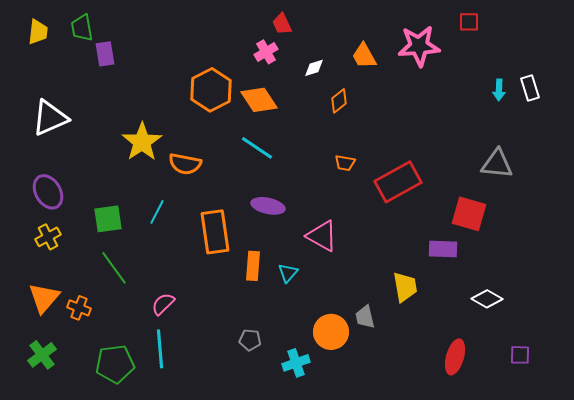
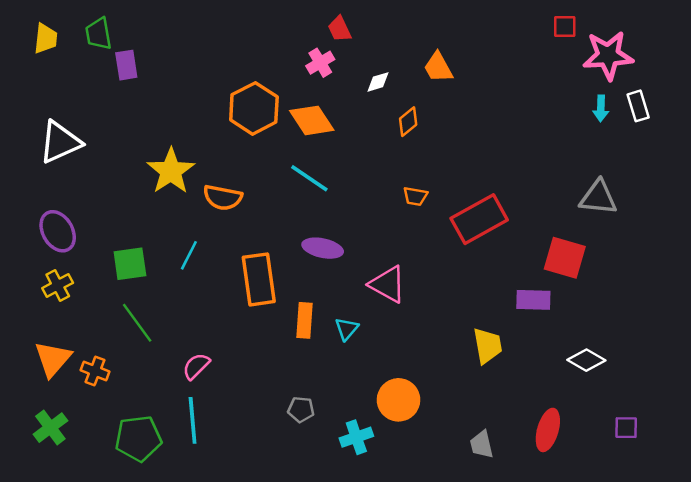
pink star: (419, 46) -> (608, 55), moved
gray trapezoid: (365, 317) -> (482, 444), moved

